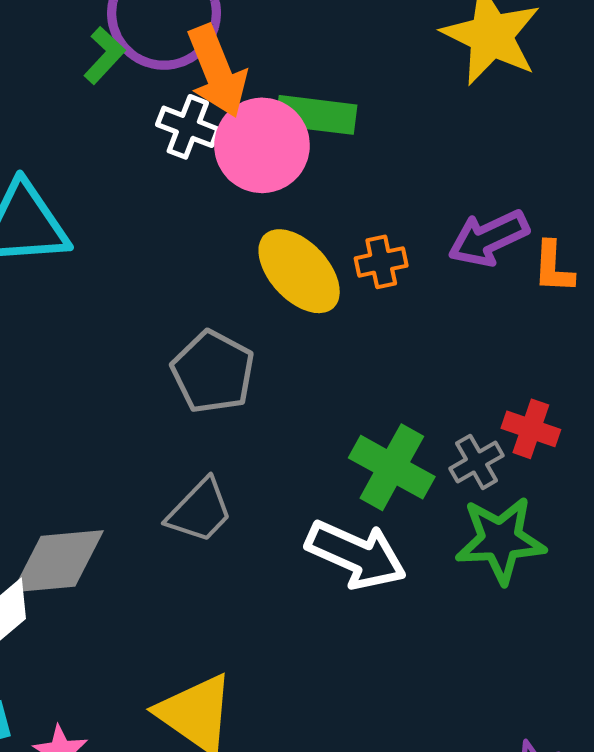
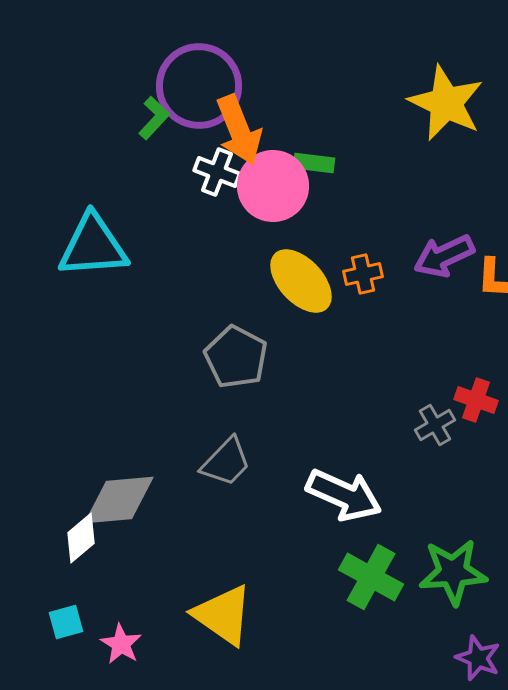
green rectangle: (316, 115) -> (314, 163), size x0.7
green cross: (392, 467) -> (371, 577), moved
green star: (500, 540) -> (453, 572), moved

